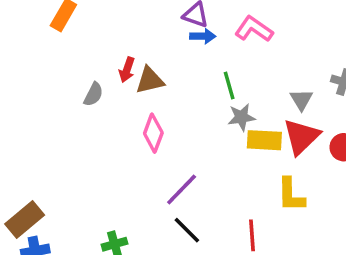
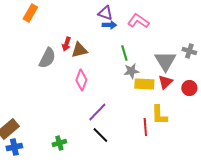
gray semicircle: (93, 94) -> (47, 58), size x1.5
gray triangle: (301, 100) -> (165, 61), size x1.6
red triangle: (301, 137) -> (165, 82), size x0.7
red line: (252, 235) -> (145, 127), moved

